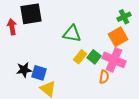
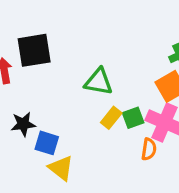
green square: (94, 57) -> (133, 118), turned 32
black star: (24, 70) -> (23, 124), moved

